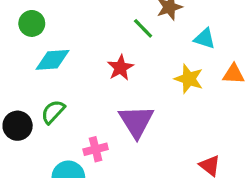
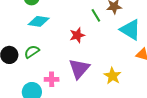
cyan triangle: (205, 39) -> (130, 30), size x1.6
yellow star: (189, 79) -> (112, 76), moved

